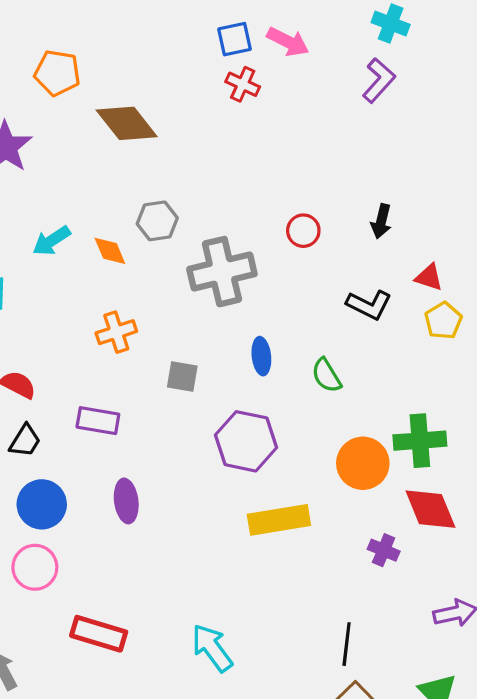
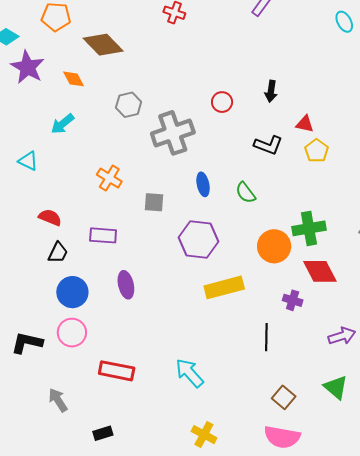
orange diamond: (110, 251) -> (74, 79), moved
orange cross: (116, 332) -> (109, 178), turned -35
black line: (347, 644) -> (266, 337), moved

